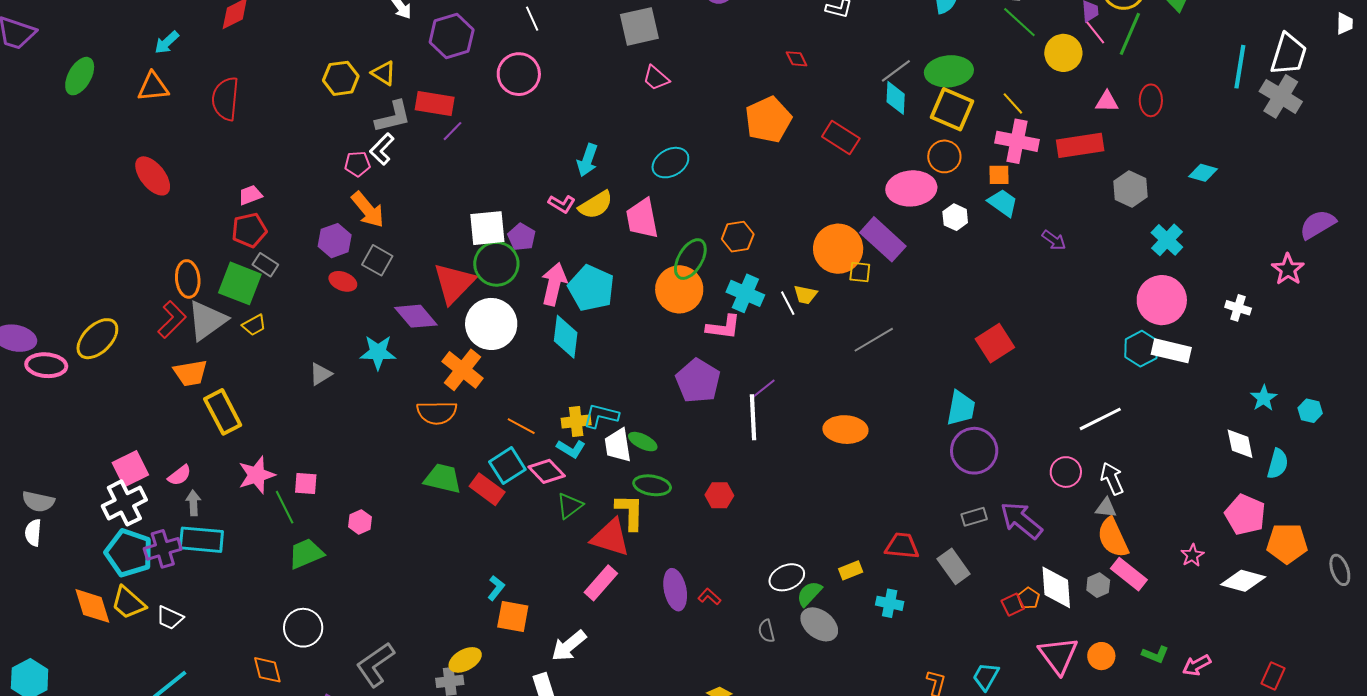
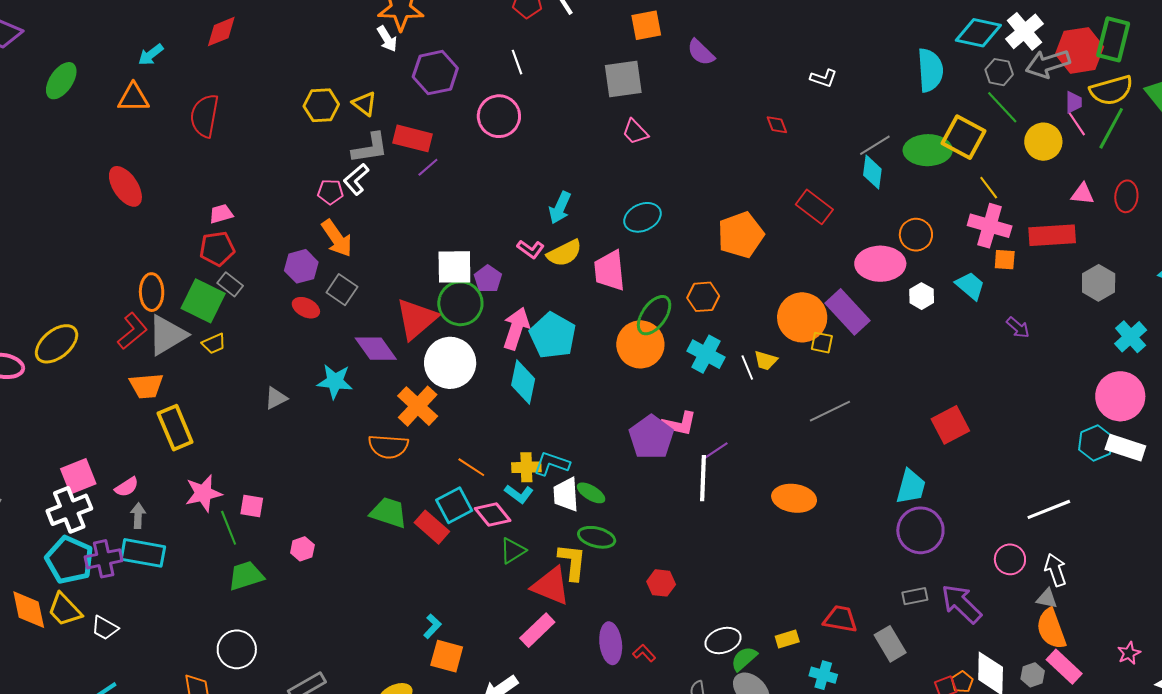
yellow square: (952, 109) -> (963, 137), moved
orange pentagon: (768, 120) -> (741, 235), moved
orange square: (999, 175) -> (1005, 260), moved
pink L-shape: (723, 327) -> (679, 424), moved
red hexagon: (719, 495) -> (661, 583), moved

